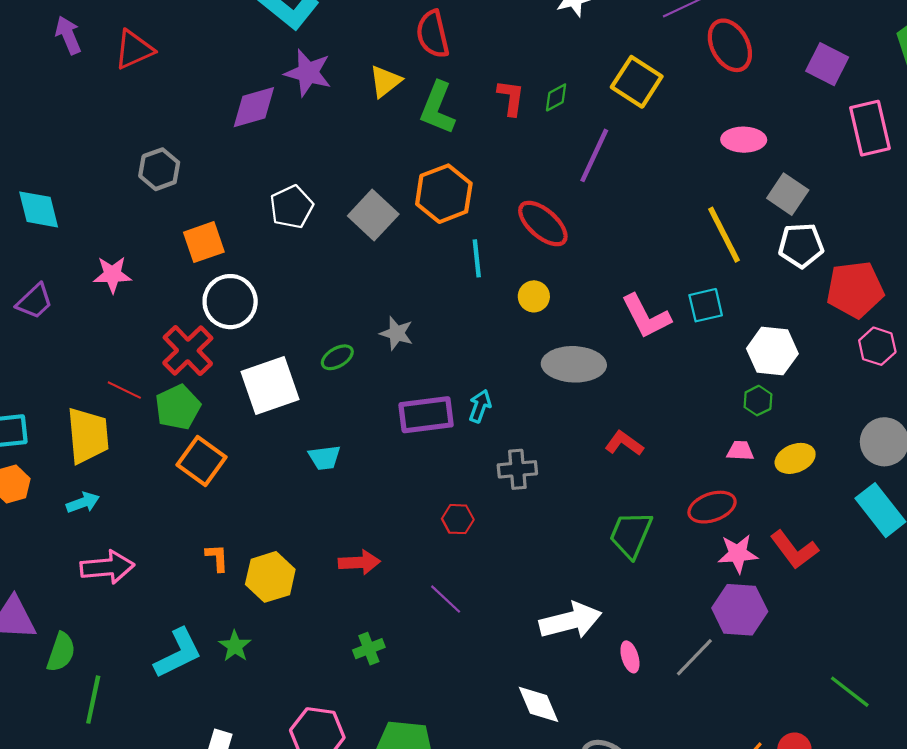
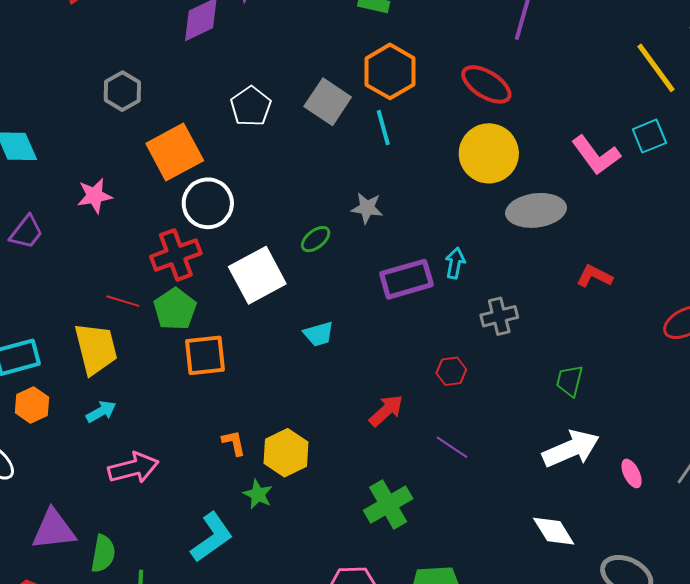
orange square: (204, 242) -> (175, 152), size x1.4
cyan line: (477, 258) -> (383, 128), moved
yellow circle: (534, 296) -> (489, 153), size x2.0
red cross: (188, 351) -> (176, 255), turned 33
orange square: (201, 461) -> (205, 355), turned -33
green trapezoid: (631, 534) -> (570, 381), moved, size x0.7
red arrow: (359, 562) -> (386, 411), moved, turned -30
green star: (235, 646) -> (258, 494), moved
green cross: (369, 649) -> (388, 505), size x1.6

